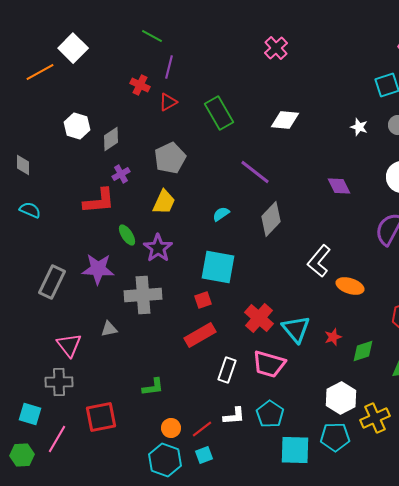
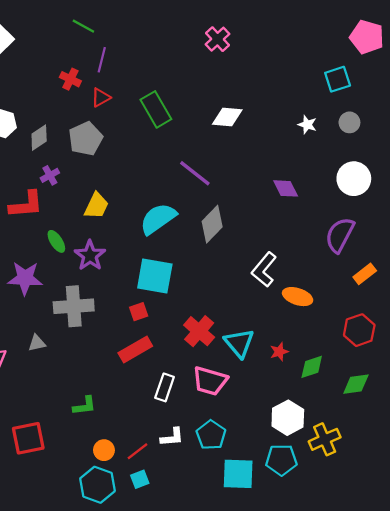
gray pentagon: (170, 158) -> (86, 139), moved
cyan semicircle: (221, 214) -> (158, 219), size x2.0

